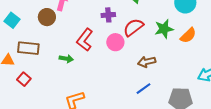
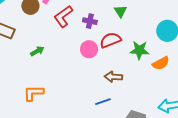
red L-shape: (85, 40) -> (63, 16), moved
green arrow: (66, 59) -> (37, 51), turned -56

